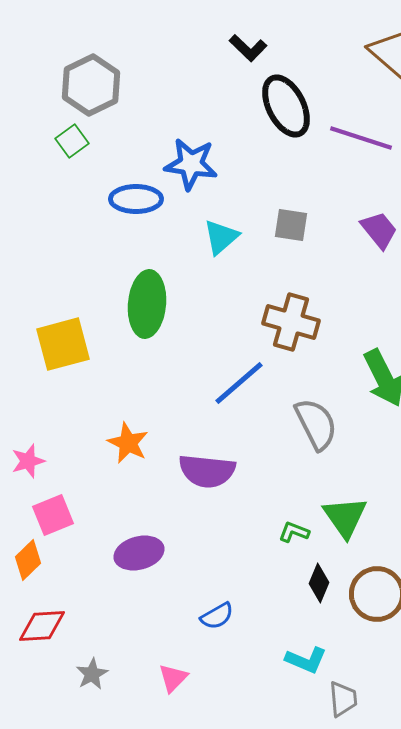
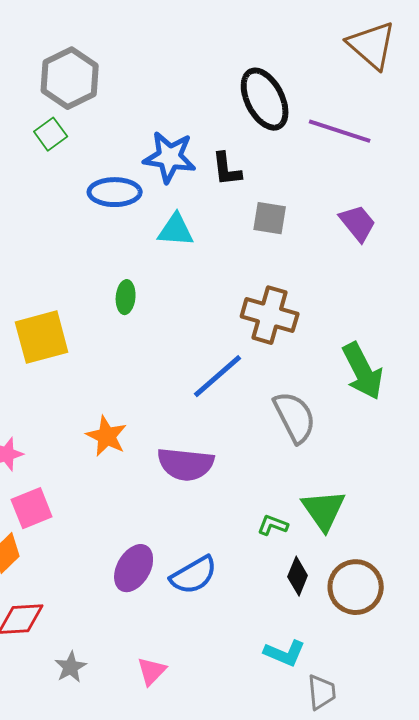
black L-shape: (248, 48) -> (227, 169), moved, turned 39
cyan triangle: (221, 237) -> (176, 230), moved, turned 45
green ellipse: (147, 304) -> (126, 297), size x0.5
purple ellipse: (139, 553) -> (134, 568), moved, turned -45
blue semicircle: (217, 616) -> (194, 575), moved, size x1.4

